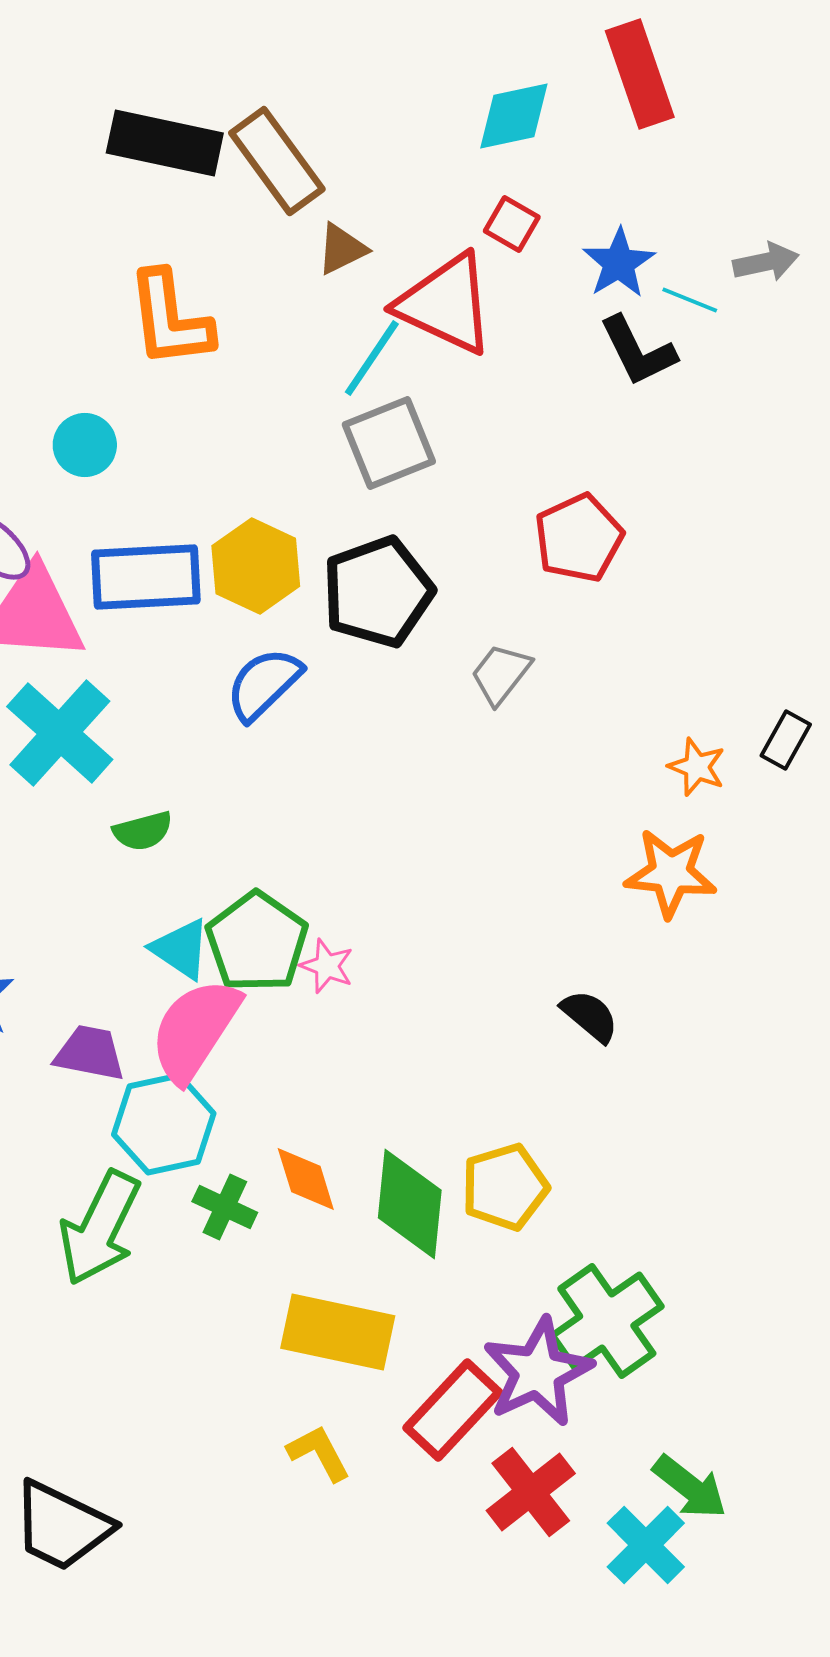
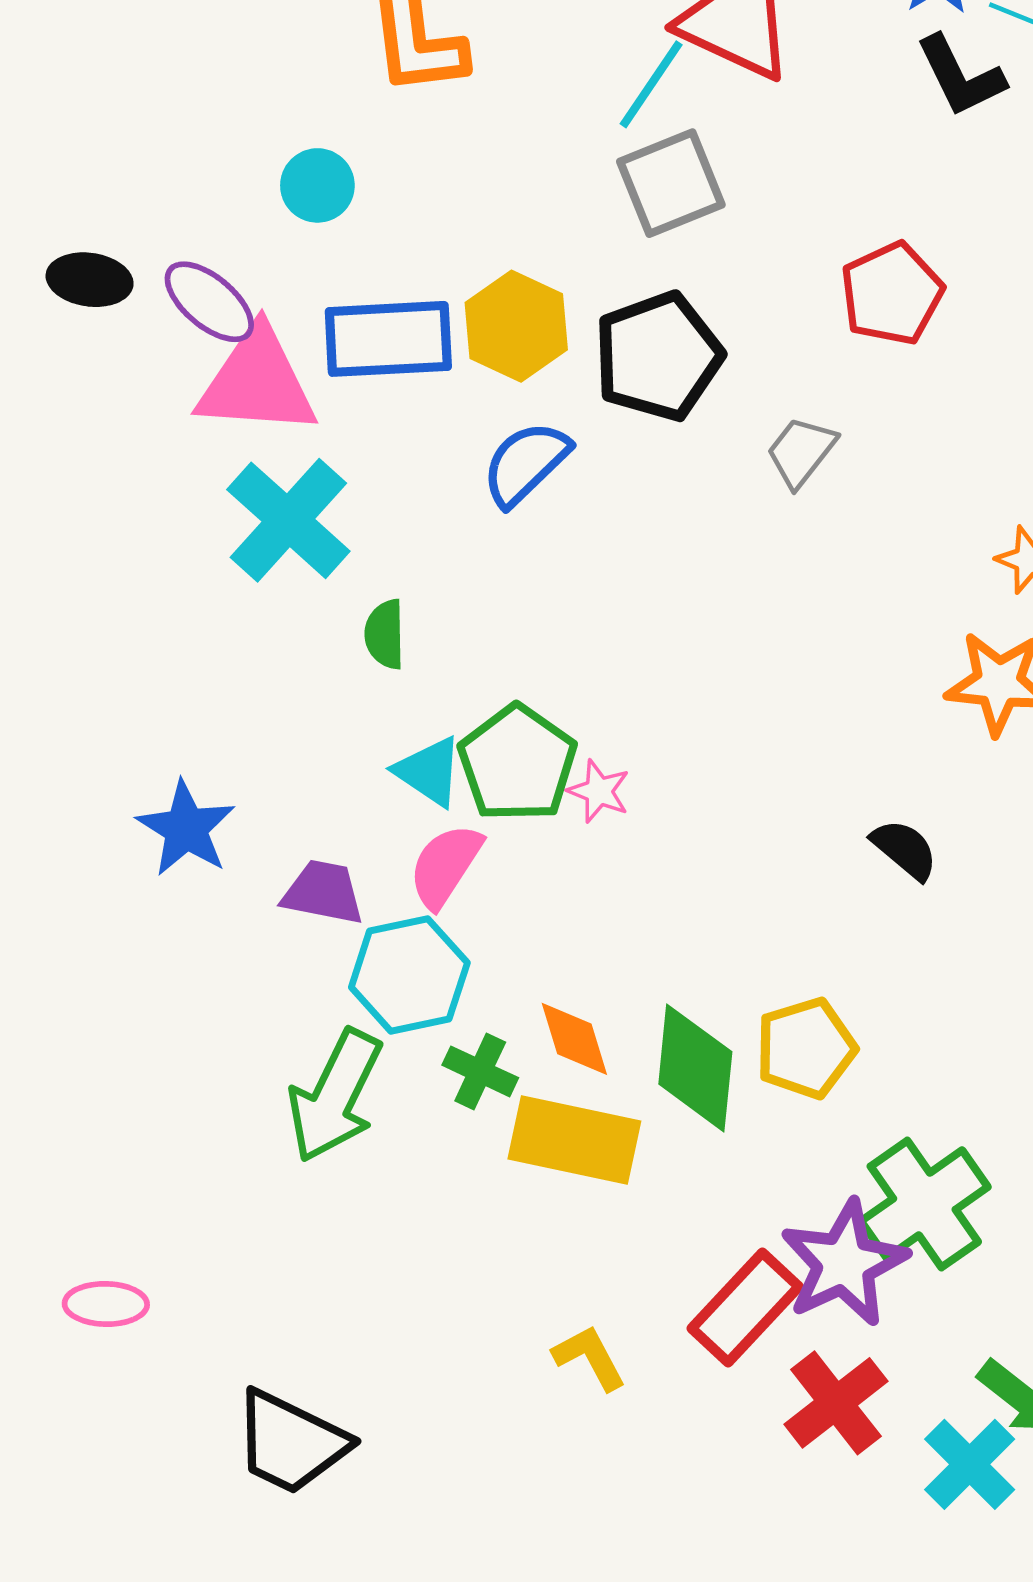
green semicircle: (143, 831) -> (385, 634), turned 104
pink semicircle: (195, 1030) -> (445, 866), size x0.7
yellow rectangle: (338, 1332) -> (574, 1140), moved

